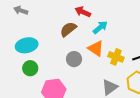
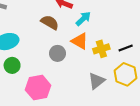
brown semicircle: (68, 29) -> (50, 22), turned 72
yellow cross: (116, 57) -> (101, 49), turned -35

